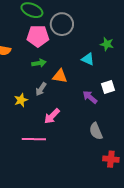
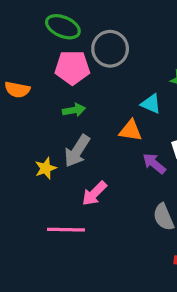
orange triangle: (60, 76) -> (131, 131), moved
gray arrow: (41, 89) -> (77, 151), size x1.5

